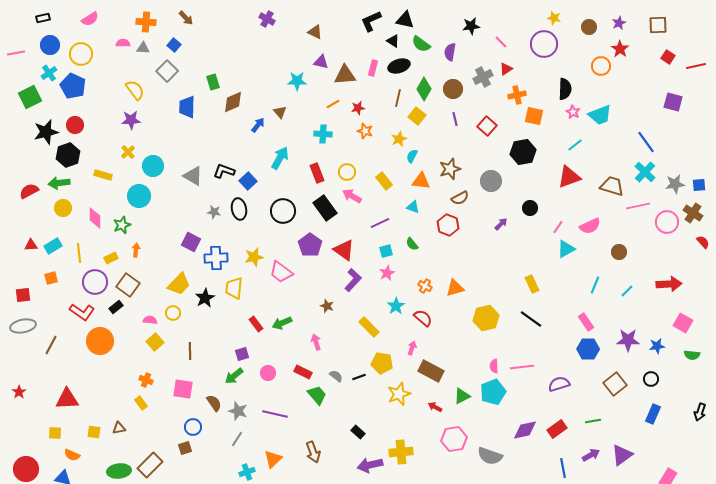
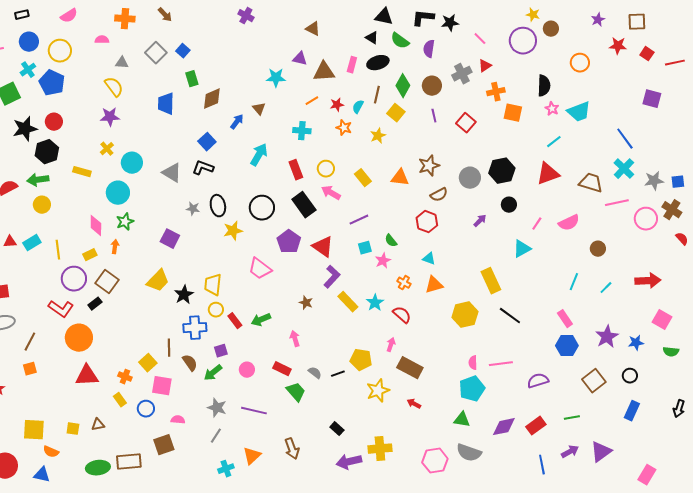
black L-shape: (371, 21) -> (423, 18), moved, turned 30
brown circle: (589, 27) -> (551, 29), moved
brown triangle: (315, 32) -> (313, 29), moved
blue square: (174, 45) -> (183, 51), moved
gray triangle: (143, 48) -> (122, 63), moved
red star: (620, 49) -> (618, 46), moved, turned -30
gray square: (167, 71) -> (156, 53), moved
black hexagon: (523, 152) -> (502, 171), moved
cyan semicircle: (412, 156) -> (358, 107), moved
blue square: (248, 181) -> (207, 142), moved
cyan triangle: (413, 207) -> (429, 259), moved
pink diamond: (95, 218) -> (96, 226), moved
green star: (122, 225) -> (125, 222), moved
cyan triangle: (566, 249) -> (522, 249), moved
yellow star: (254, 257) -> (233, 231), moved
blue cross: (216, 258) -> (195, 328), moved
pink star: (387, 273) -> (383, 261), moved
orange square: (51, 278) -> (30, 369), moved
yellow rectangle: (532, 284) -> (491, 281), moved, size x1.4
yellow circle: (173, 313) -> (216, 310), moved
pink semicircle: (150, 320) -> (178, 420), moved
yellow rectangle: (369, 327) -> (348, 302), moved
purple star: (628, 340) -> (607, 337), turned -30
yellow square: (155, 342) -> (148, 363), moved
green triangle: (462, 396) -> (462, 420), moved, turned 36
red triangle: (67, 399) -> (87, 376), moved
brown semicircle: (214, 403) -> (190, 363), moved
blue circle: (193, 427) -> (146, 409), moved
yellow square: (55, 433) -> (34, 430), size x1.6
pink hexagon: (454, 439) -> (435, 461), moved
brown square: (185, 448) -> (164, 445), size x1.5
brown rectangle: (150, 465) -> (129, 462), turned 40

